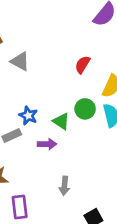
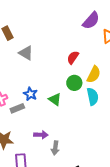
green circle: (85, 109) -> (74, 83), moved
purple arrow: (47, 144) -> (41, 135), moved

